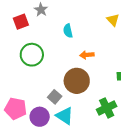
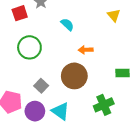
cyan semicircle: (68, 31) -> (67, 24), turned 144
gray square: (55, 97) -> (41, 86), moved

